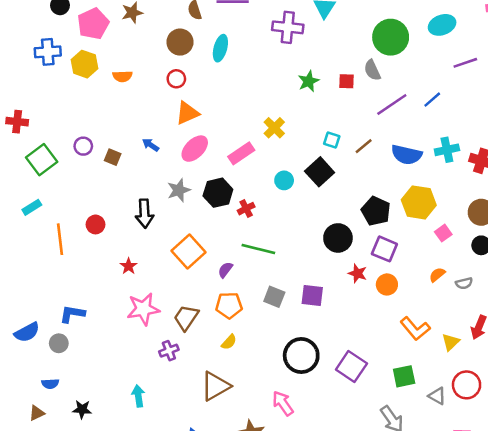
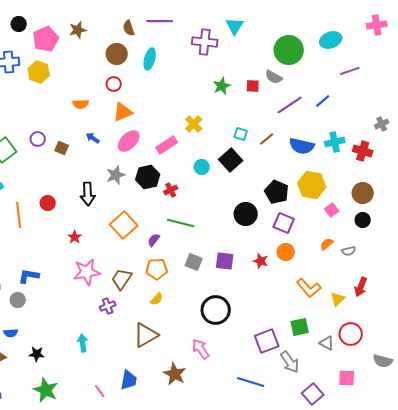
gray semicircle: (372, 70) -> (274, 77), turned -36
orange semicircle: (122, 76) -> (81, 104), moved
red star: (358, 273) -> (261, 261), moved
purple square: (351, 367) -> (267, 341), moved, turned 35

